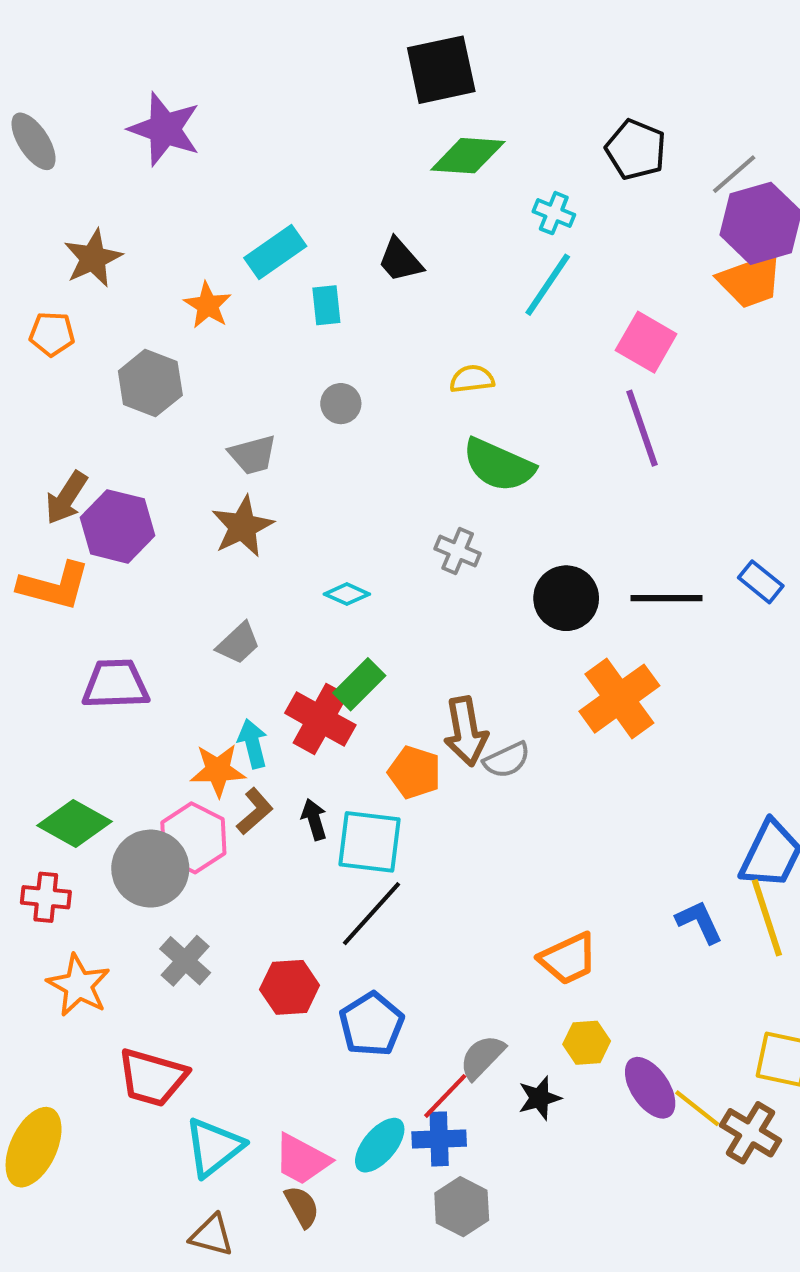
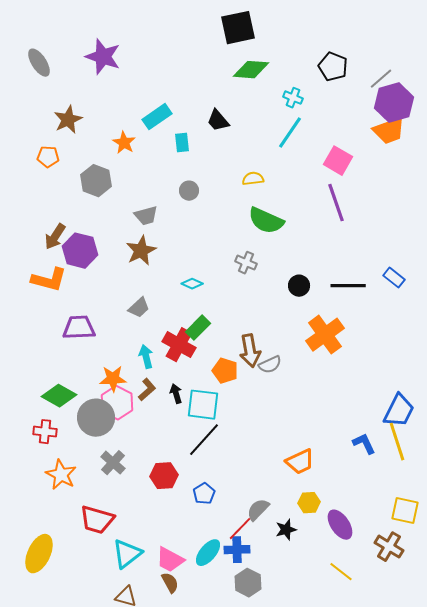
black circle: (566, 598) -> (299, 286), size x0.7
orange star: (218, 770) -> (113, 379), moved
blue pentagon: (372, 1024) -> (204, 494), size x0.7
yellow line: (697, 1108) -> (341, 572), moved

